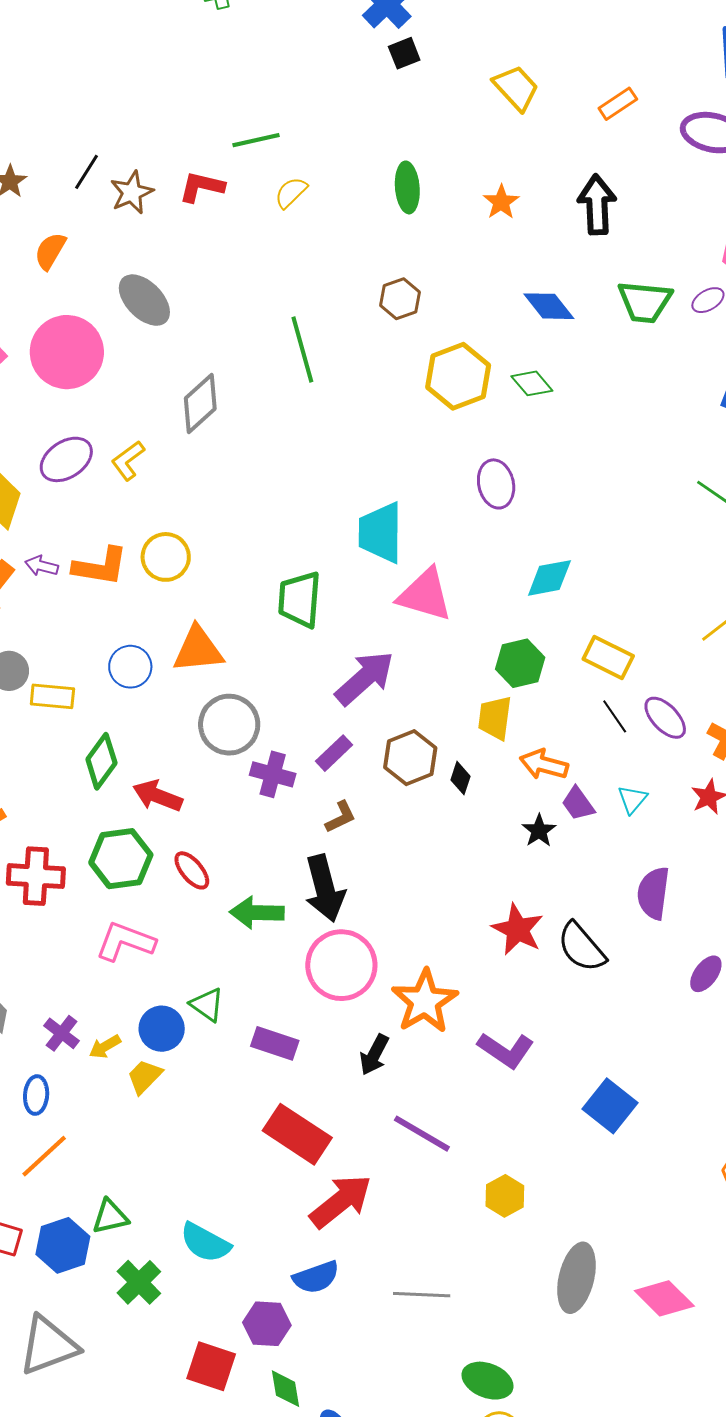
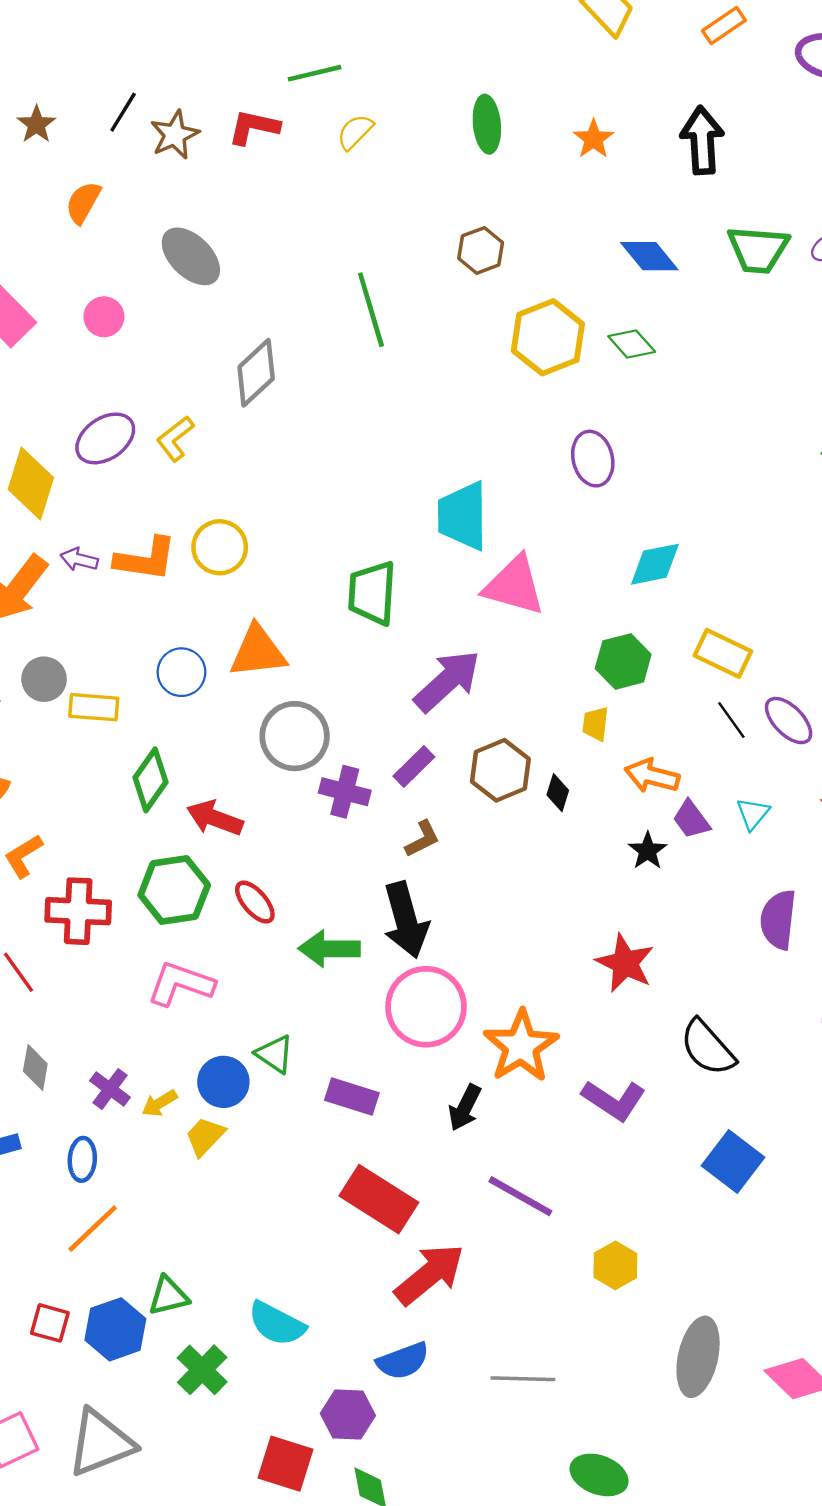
pink circle: (67, 352) -> (104, 317), size x0.5
yellow trapezoid: (495, 718) -> (596, 724), size x0.7
black semicircle: (582, 947) -> (708, 1048), moved

